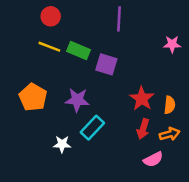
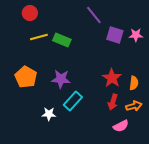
red circle: (51, 16) -> (30, 13), moved
purple line: (119, 19) -> (94, 15), turned -42
yellow line: (49, 47) -> (39, 37), turned -36
purple square: (106, 64) -> (115, 35), moved

